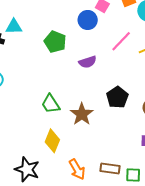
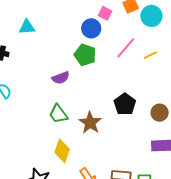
cyan triangle: (14, 27) -> (27, 27), moved
green pentagon: (55, 42) -> (85, 55), moved
purple semicircle: (88, 62) -> (61, 78), moved

